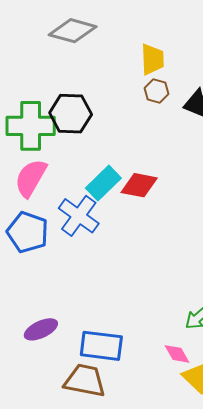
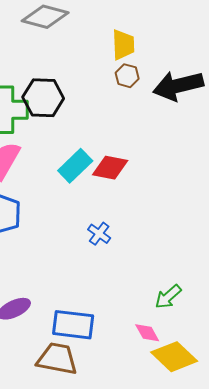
blue cross: (79, 216) -> (99, 234), moved, size x0.6

